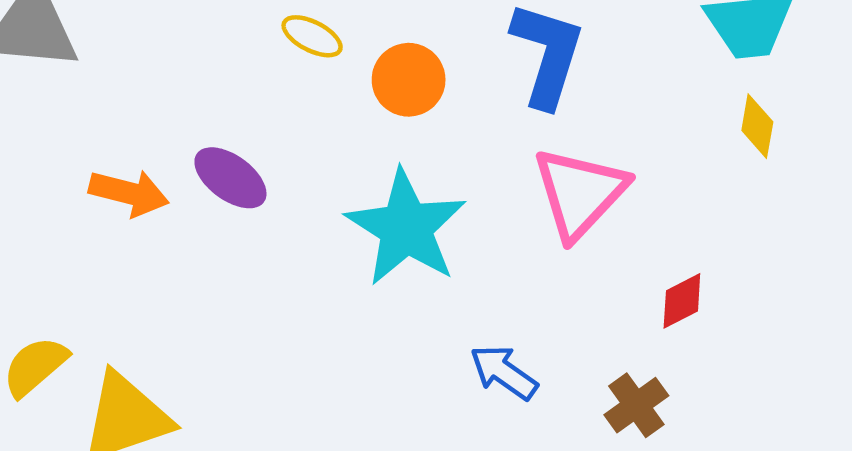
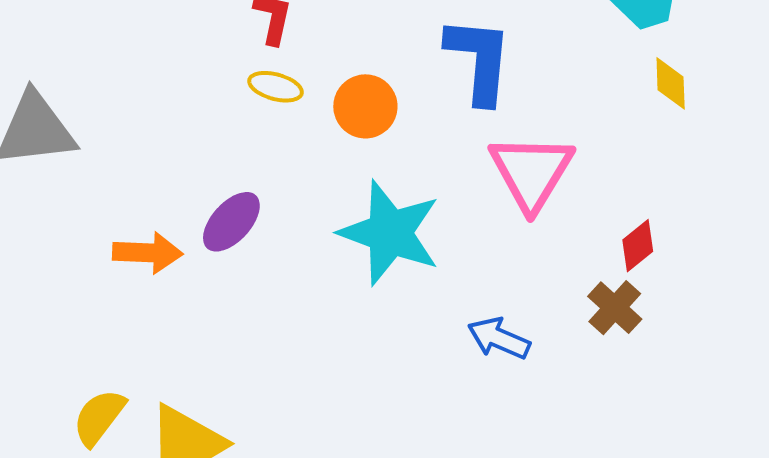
purple ellipse: (230, 178) -> (231, 222), turned -72
brown cross: (636, 405) -> (615, 308), moved

